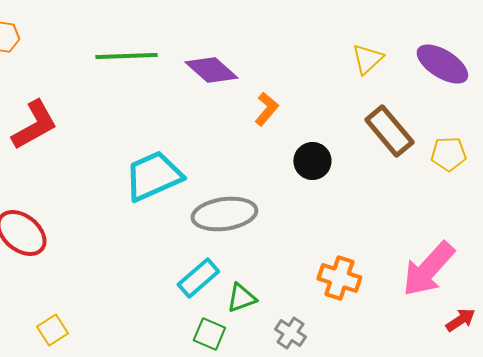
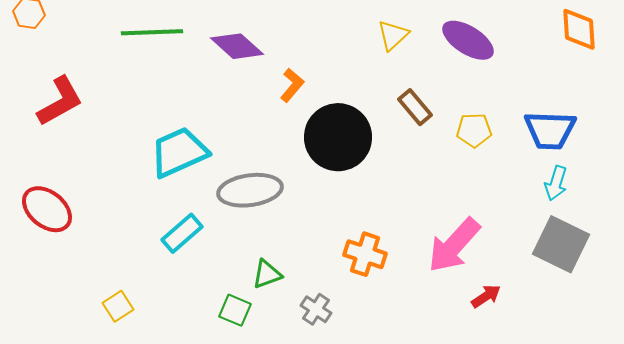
brown rectangle: (389, 131) -> (415, 107), size x0.7
black circle: (312, 161) -> (338, 137), size x1.8
cyan rectangle: (198, 278) -> (182, 233), moved
yellow square: (52, 330) -> (118, 306), moved

